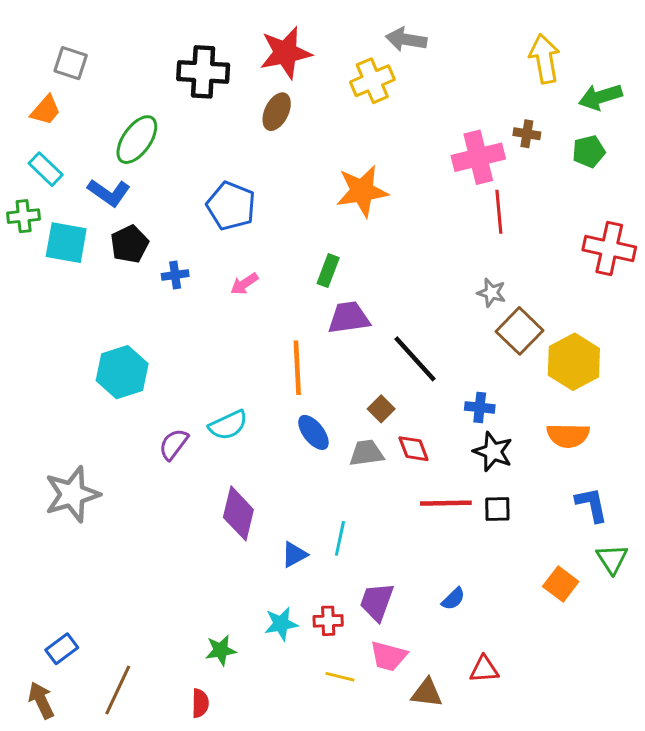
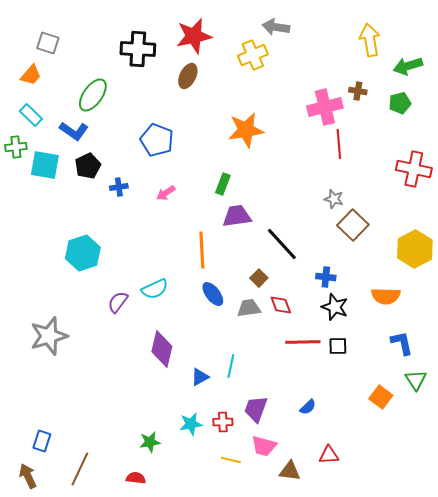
yellow hexagon: (574, 362) -> (415, 249), moved
blue rectangle: (62, 649) -> (42, 441), turned -35
red semicircle: (200, 703) -> (136, 478), turned -84

